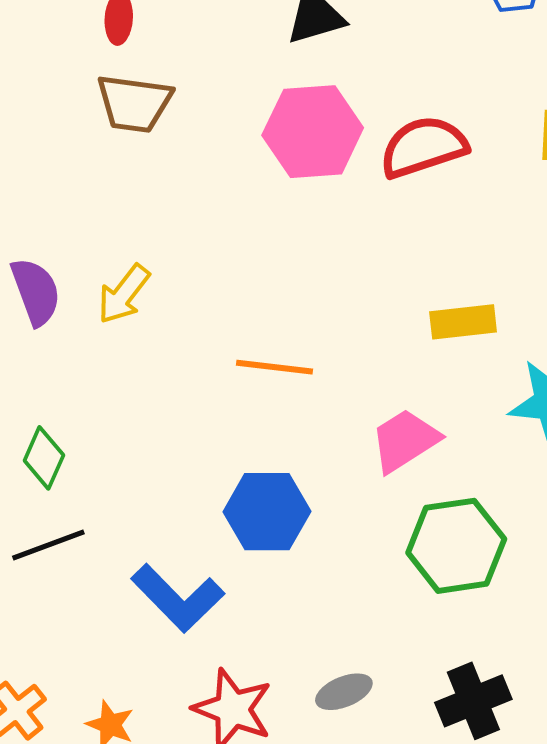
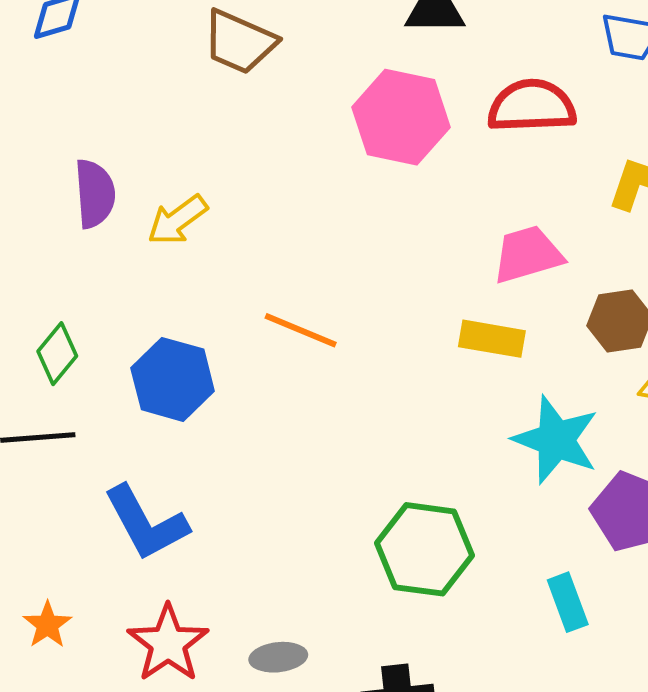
red semicircle: (423, 147) -> (532, 106), moved
pink trapezoid: (405, 440) -> (528, 254), moved
blue hexagon: (267, 512) -> (173, 379), moved

